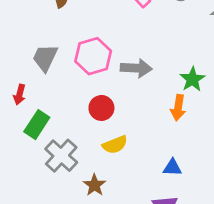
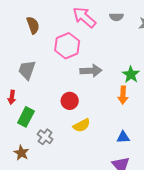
pink hexagon: (93, 56) -> (67, 46), moved
gray cross: (61, 156) -> (45, 137), size x0.7
brown star: (95, 185) -> (21, 153), moved

